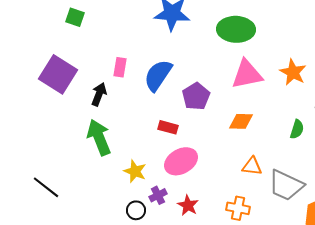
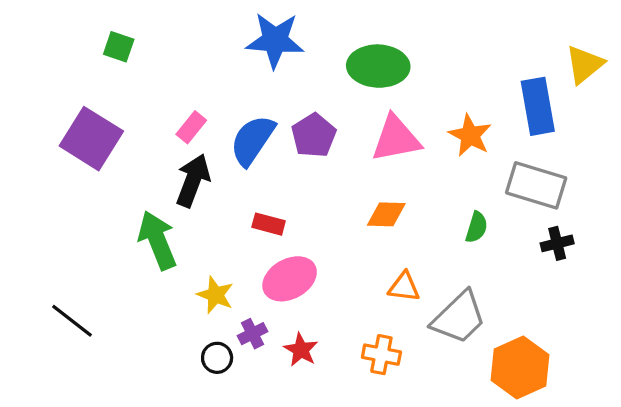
pink rectangle: (120, 67) -> (191, 127), turned 30
black arrow: (99, 94) -> (193, 181), moved, size x1.4
purple pentagon: (196, 96) -> (314, 135), moved
gray trapezoid: (286, 185) -> (459, 318), turned -69

